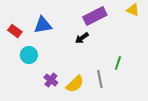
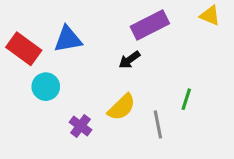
red rectangle: (15, 31) -> (24, 49), size x1.5
yellow semicircle: (75, 84) -> (122, 107), moved

